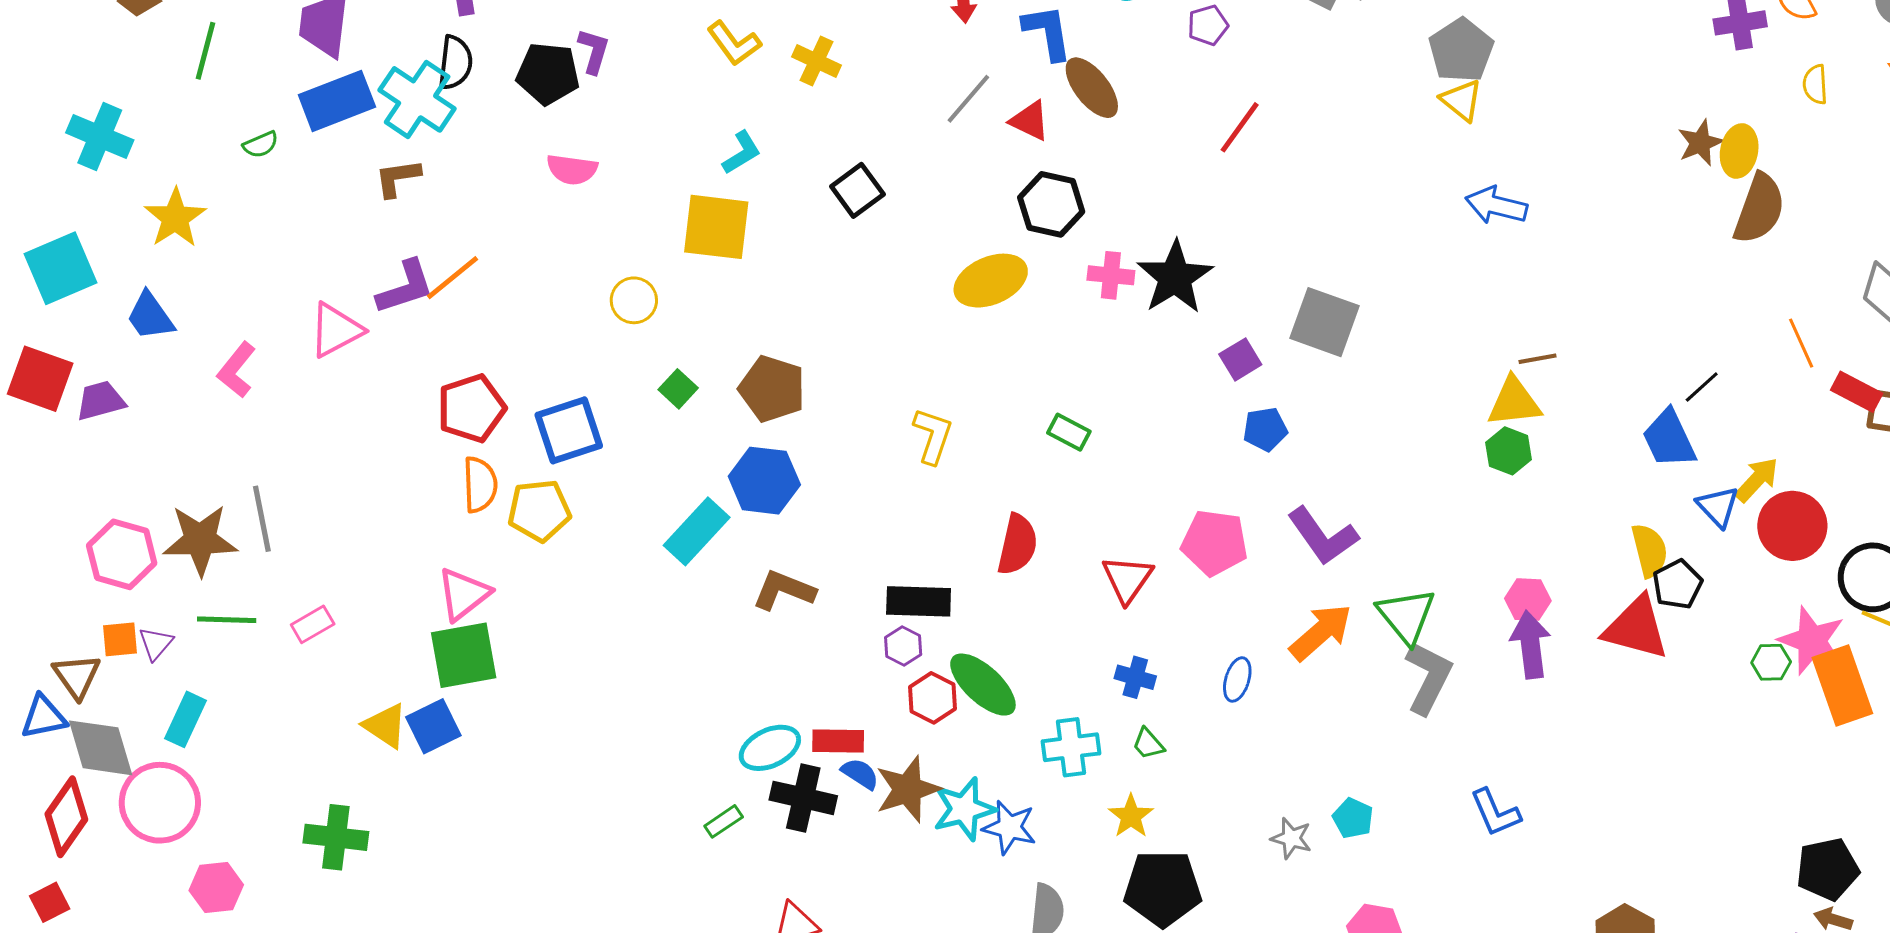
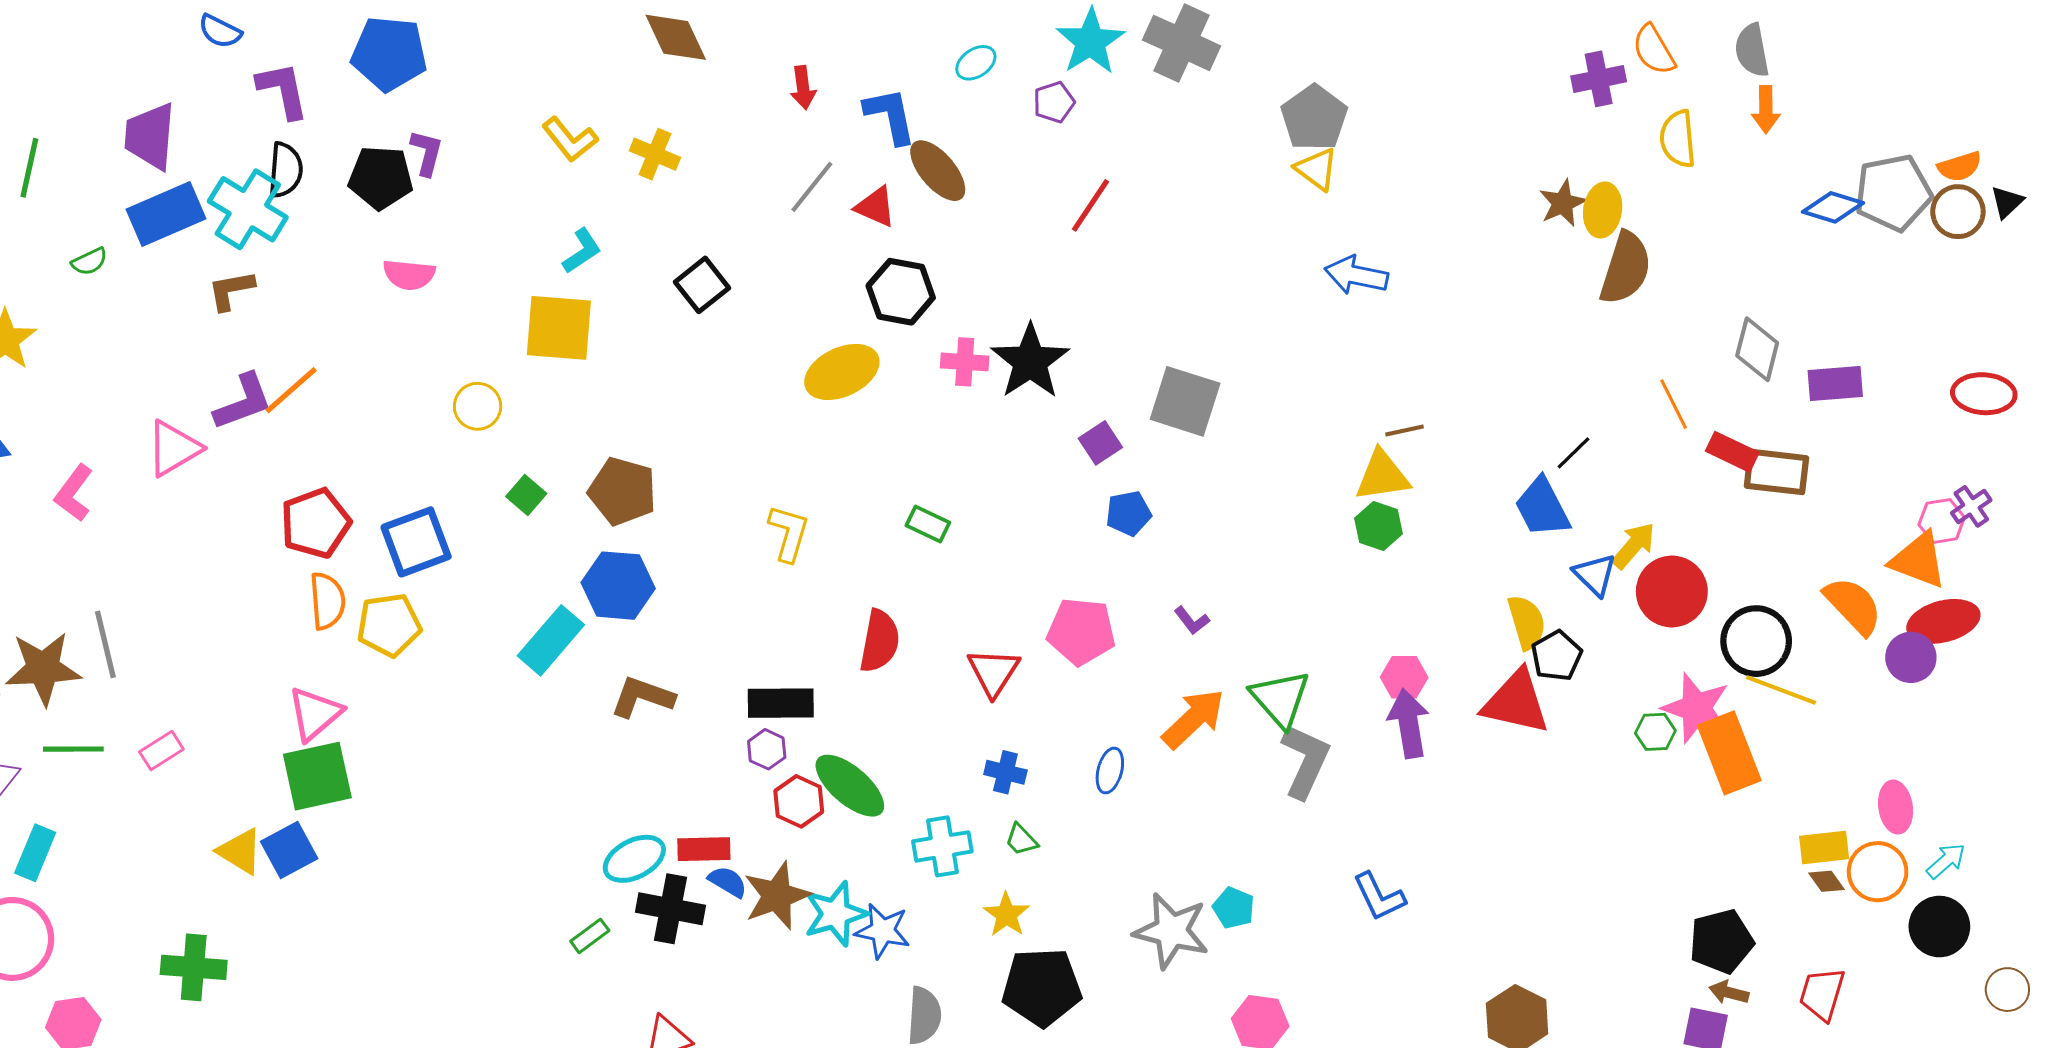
yellow semicircle: (1815, 84) -> (1678, 139), size x1.4
purple L-shape: (1323, 536) -> (1192, 620), size x0.5
gray star: (1291, 838) -> (1171, 931), size x1.8

